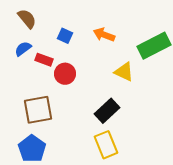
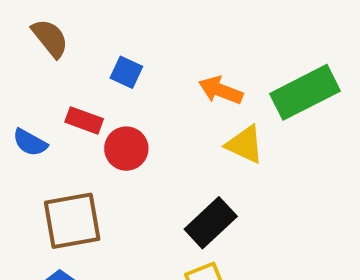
orange arrow: (104, 35) -> (221, 90), moved
blue semicircle: (23, 49) -> (30, 143), moved, turned -114

